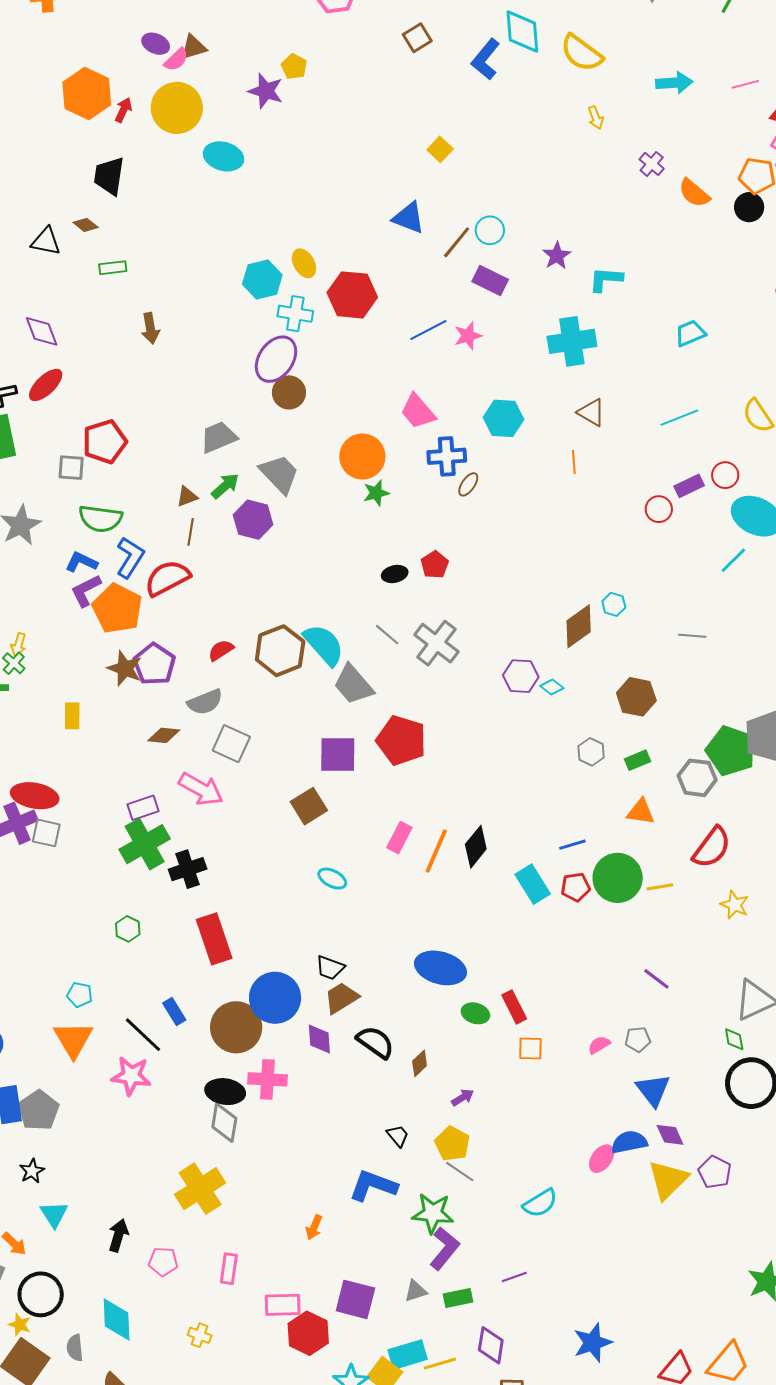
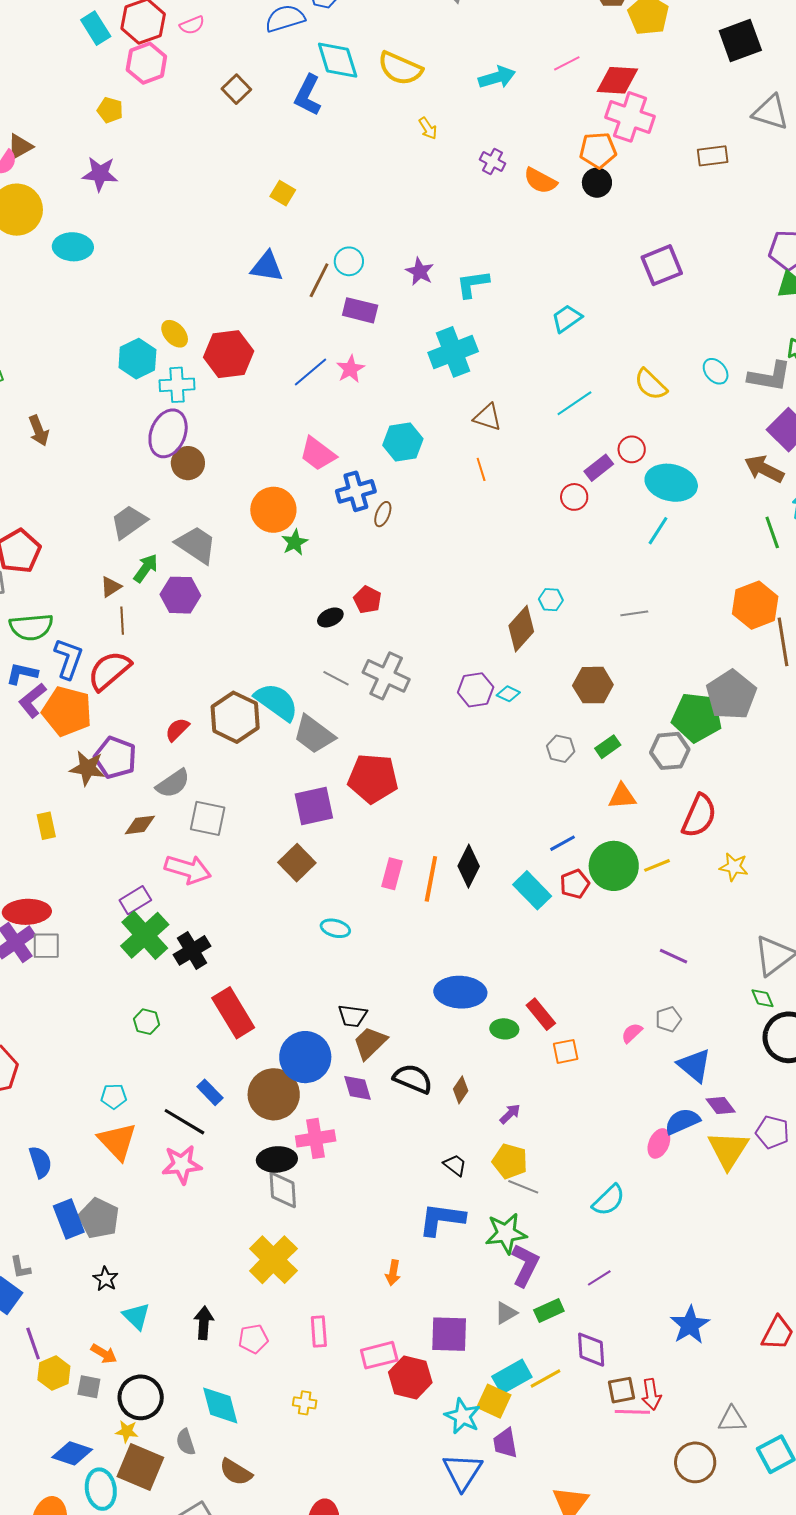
yellow pentagon: (294, 67) -> (110, 110), moved

